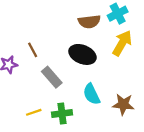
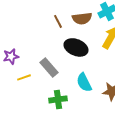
brown line: (33, 50) -> (58, 21), moved
yellow line: (34, 112) -> (24, 77), moved

